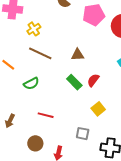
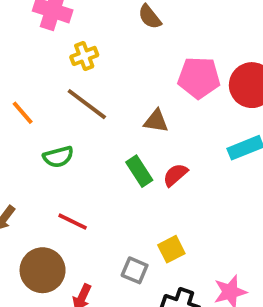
pink pentagon: (94, 15) -> (199, 78), moved
yellow square: (98, 109) -> (171, 249), moved
brown circle: (35, 143) -> (43, 270), size x1.5

